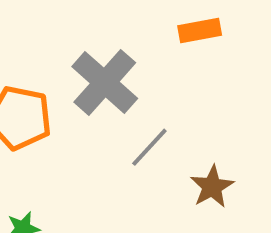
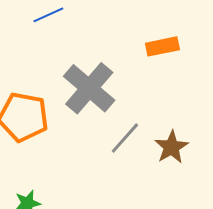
brown star: (212, 187) -> (171, 147), moved

